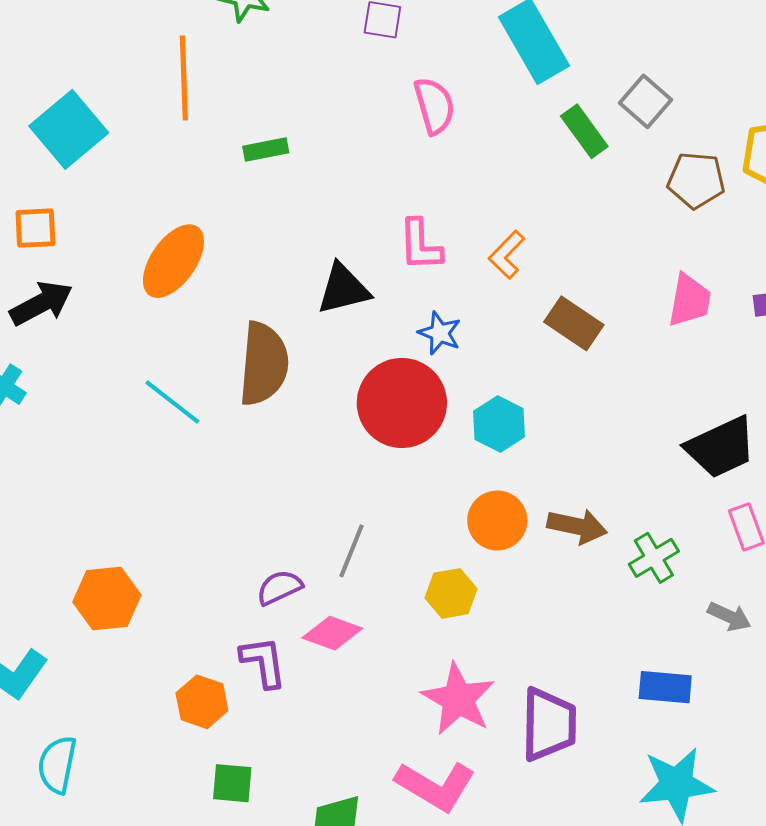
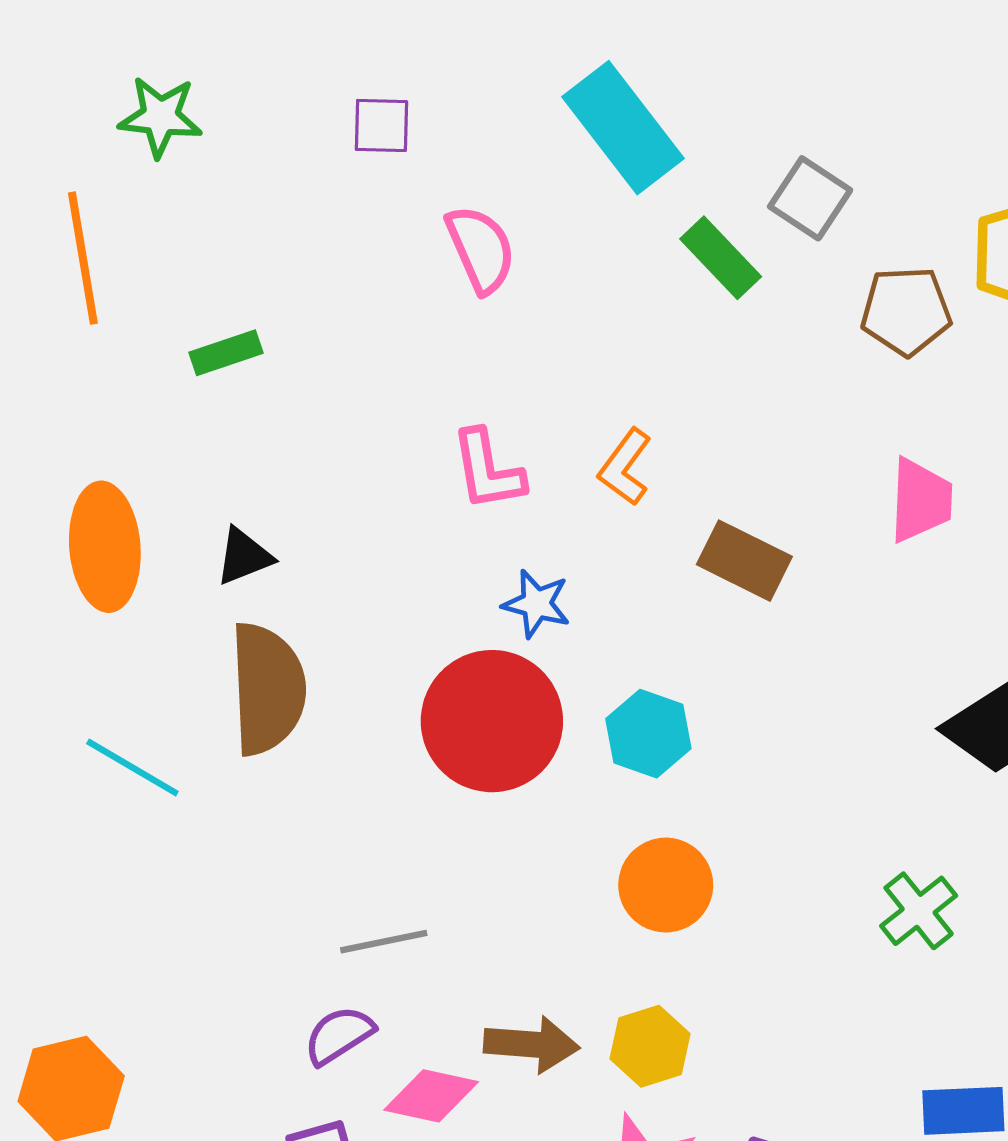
orange ellipse: (173, 261) -> (105, 547), turned -32
black triangle: (343, 289) -> (244, 556), moved, size x0.7
brown arrow: (577, 526) -> (532, 1044), moved
gray line: (351, 551) -> (384, 942), moved, turned 64
yellow hexagon: (451, 593) -> (650, 1046), moved

